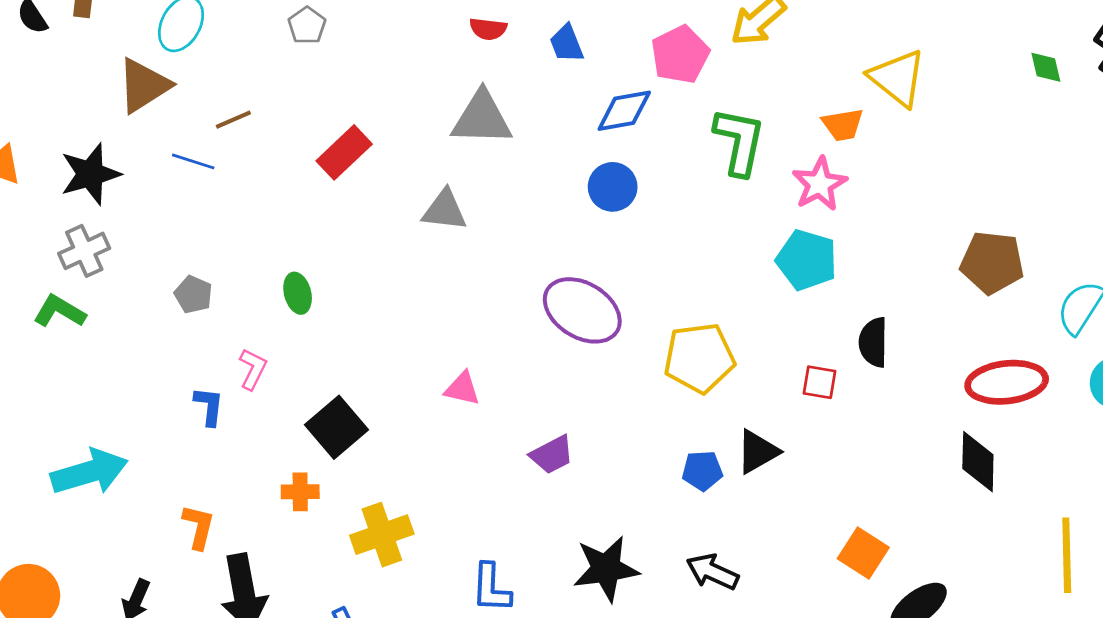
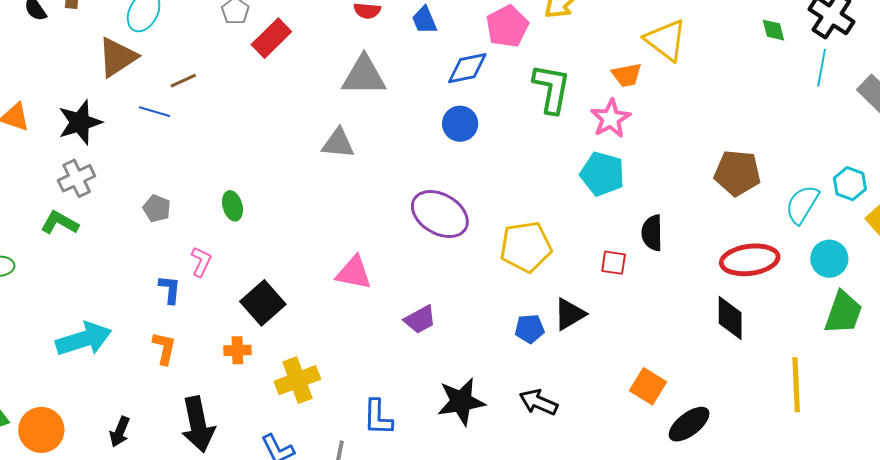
red rectangle: (344, 152) -> (271, 38), moved
pink triangle: (462, 389) -> (354, 273), size x1.4
orange L-shape: (198, 527) -> (164, 348), moved

